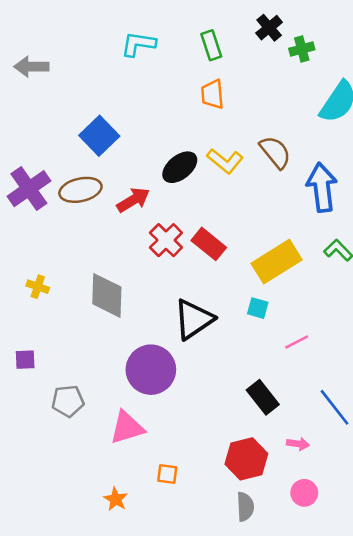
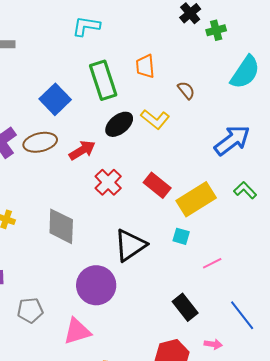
green rectangle: (211, 45) -> (103, 80), moved, size x1.6
brown semicircle: (275, 152) -> (186, 90), moved, size x0.7
blue arrow: (322, 187) -> (232, 140), turned 60
red rectangle: (209, 244) -> (157, 185), moved

